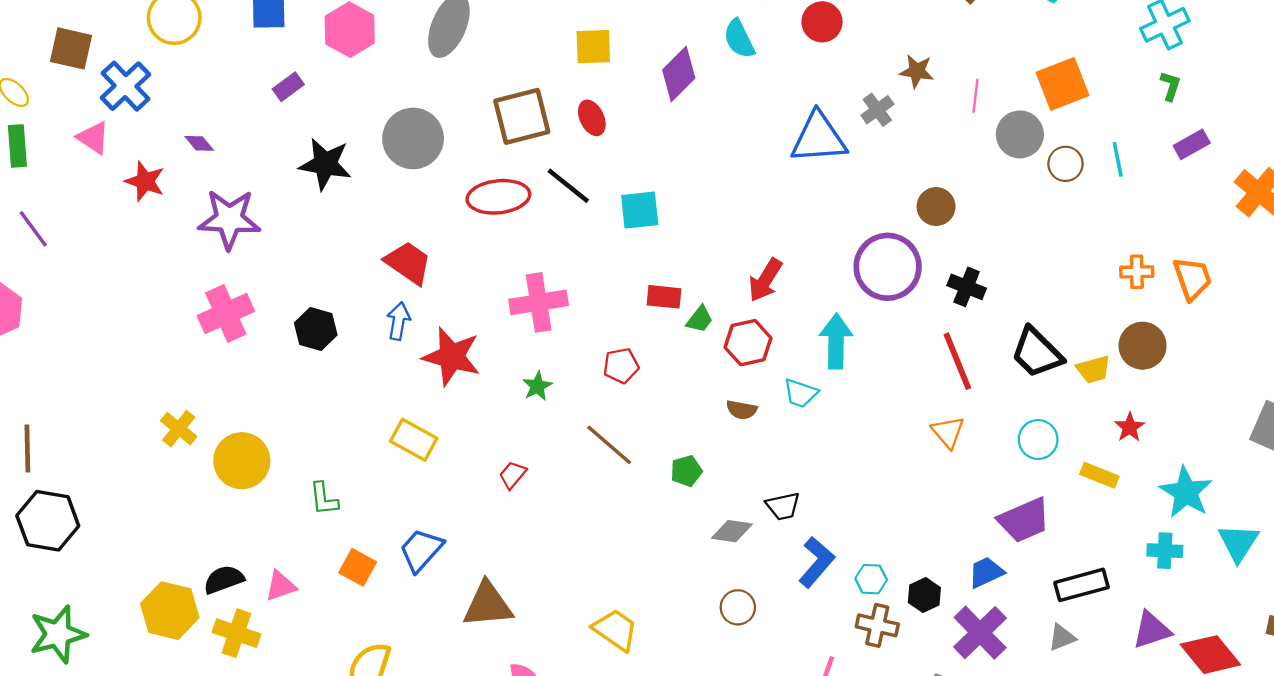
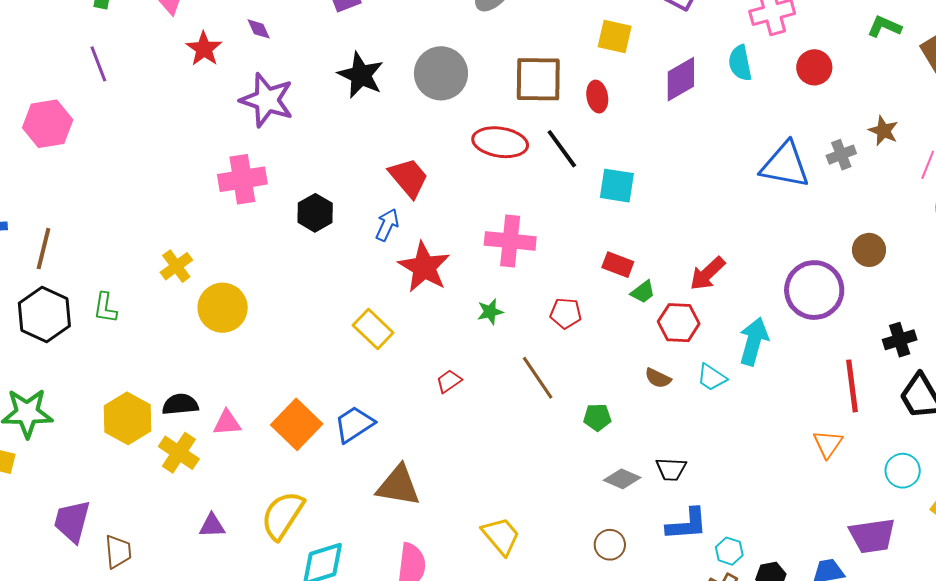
black cross: (967, 287) -> (900, 340), moved, turned 36
green L-shape: (324, 499) -> (105, 308), moved
blue L-shape: (817, 562) -> (687, 524), turned 30
orange square: (358, 567) -> (297, 424), size x1.5

